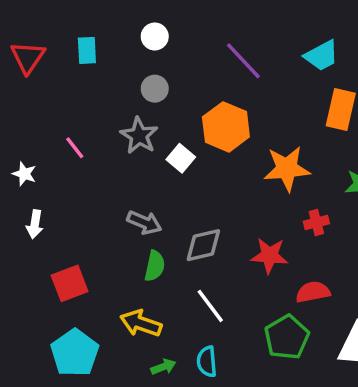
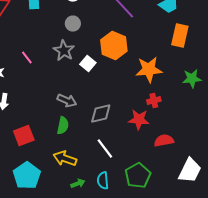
red cross: (316, 222) -> (154, 101), moved
green semicircle: (155, 266) -> (63, 126), moved
green pentagon: (287, 337) -> (138, 176), moved

